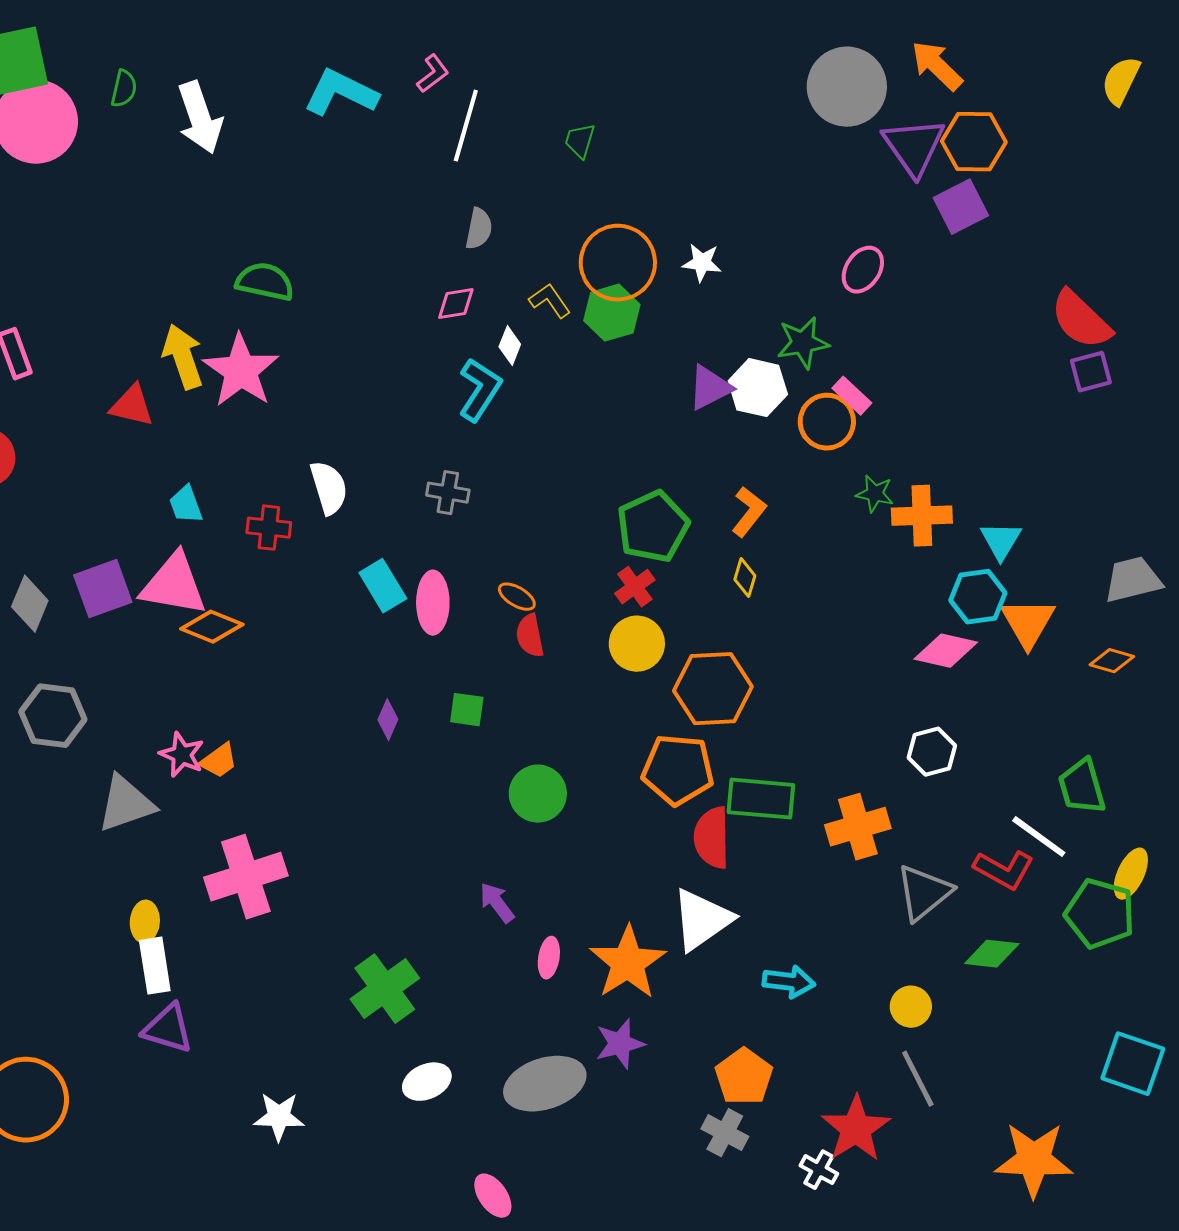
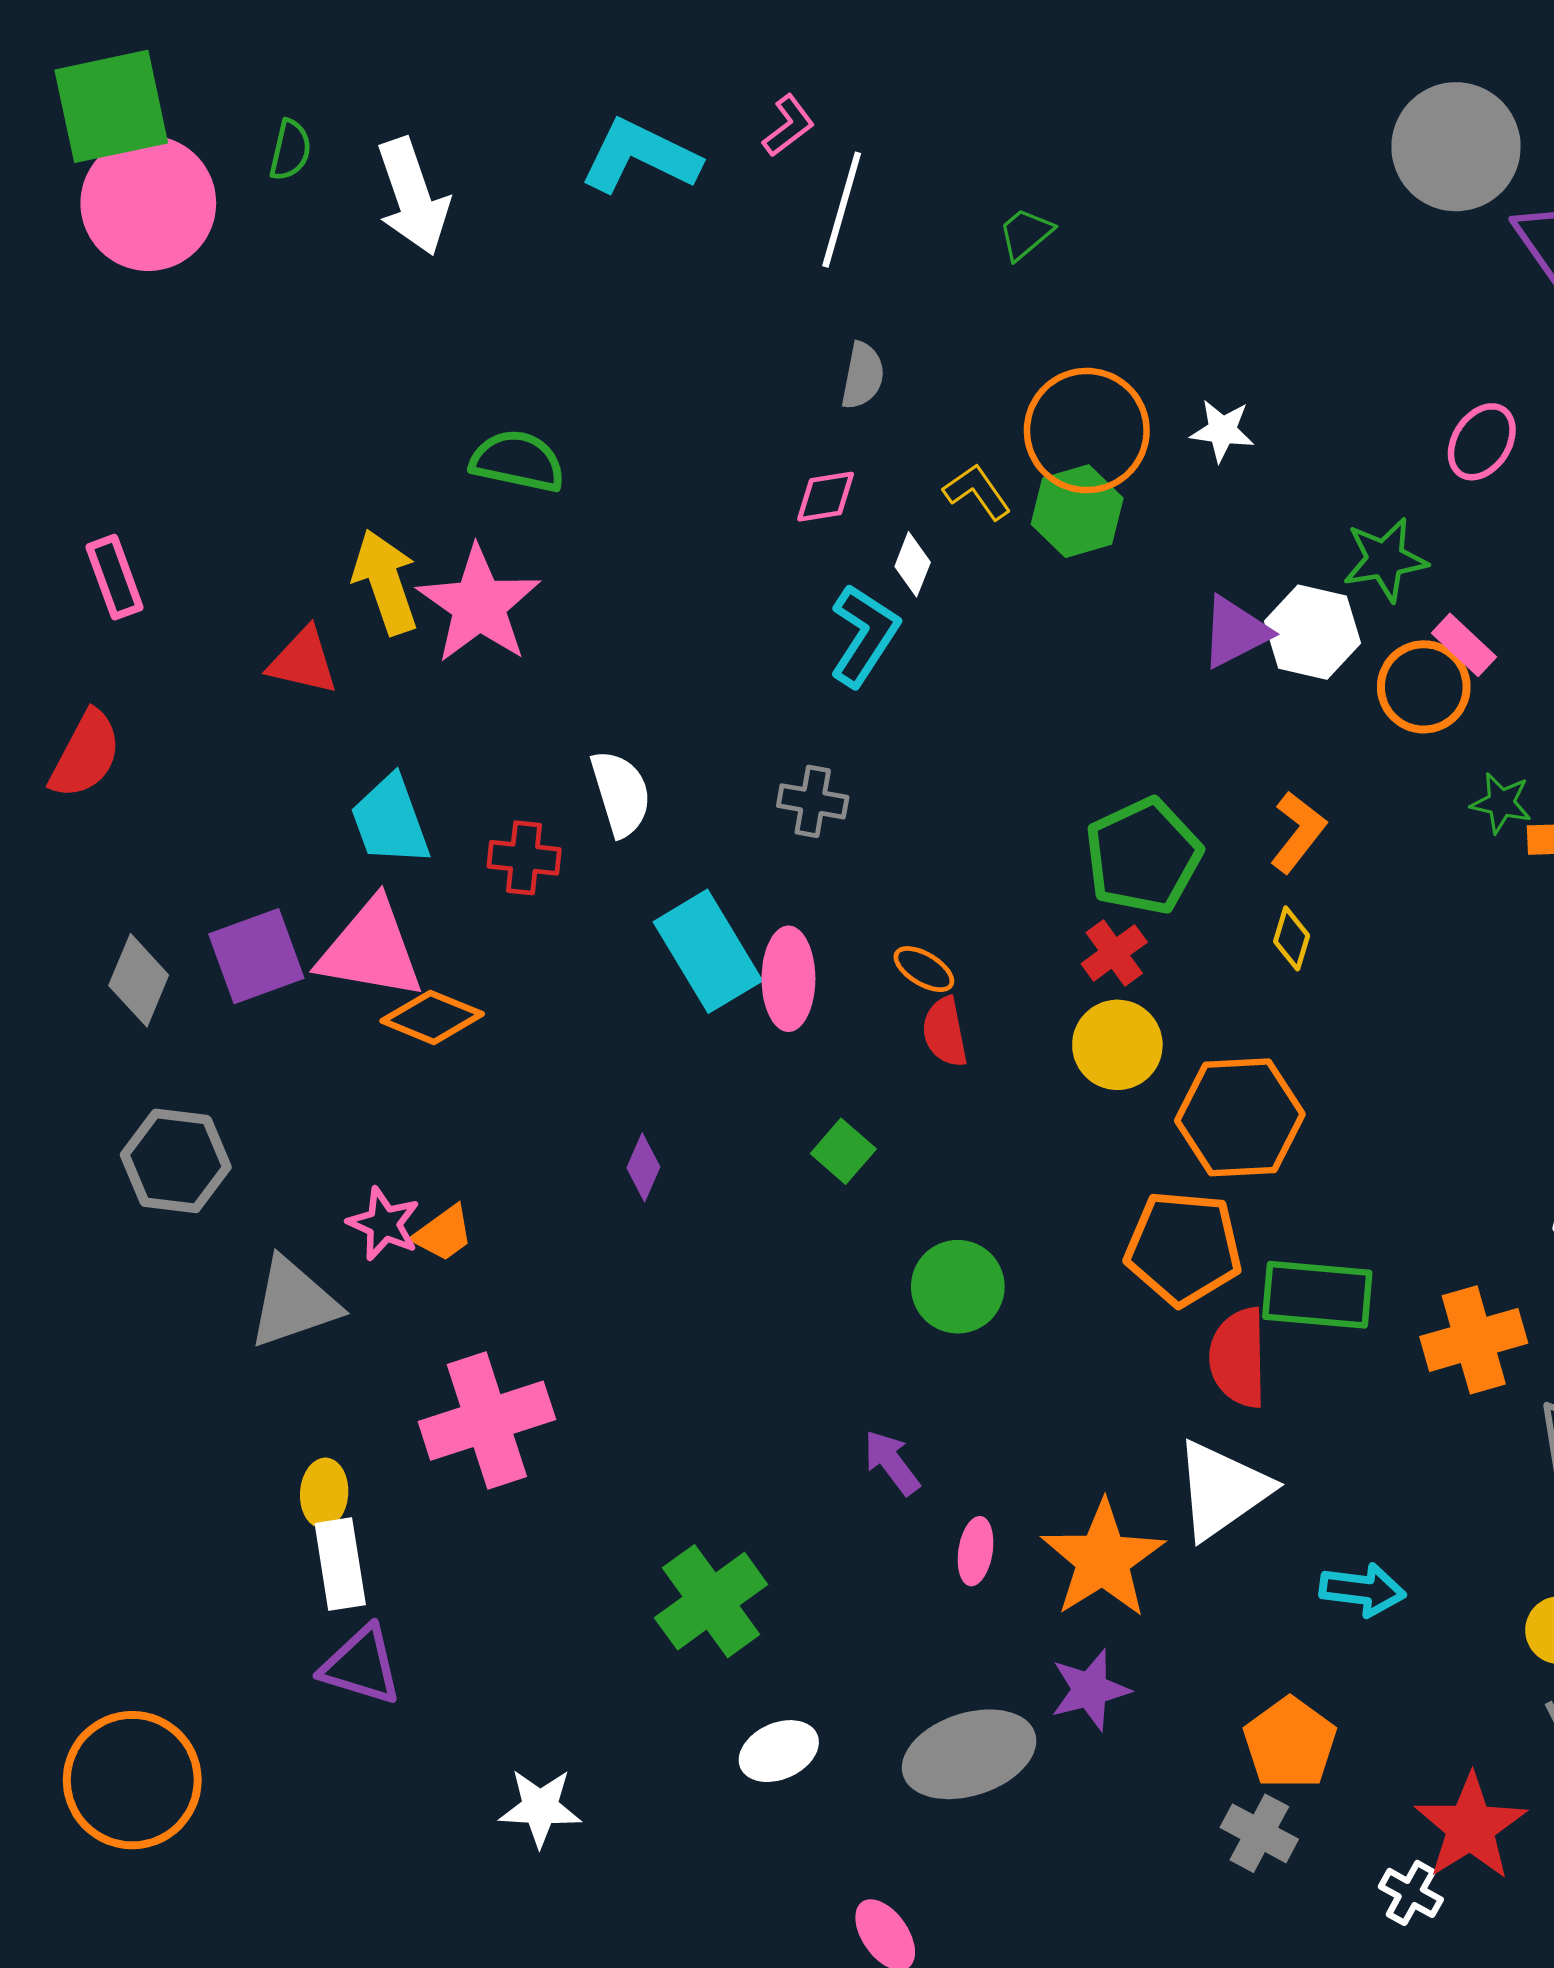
green trapezoid: (580, 141) -> (1025, 234), turned 33
cyan trapezoid: (186, 505) -> (390, 821), size x1.5
cyan rectangle: (383, 586) -> (708, 951), size x1.4
green square: (467, 710) -> (843, 1151), turned 33
purple diamond: (388, 720) -> (643, 1167), moved

